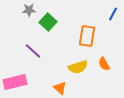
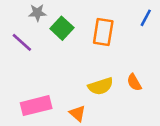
orange rectangle: (87, 36) -> (103, 32), moved
purple line: (33, 51) -> (22, 42), moved
pink rectangle: (15, 82) -> (36, 106), moved

